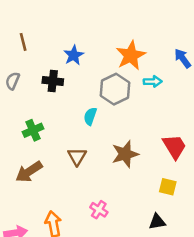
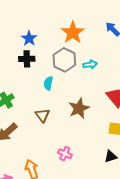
black cross: (53, 81) -> (27, 59), moved
cyan arrow: (153, 82) -> (90, 64), moved

